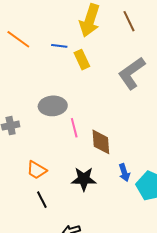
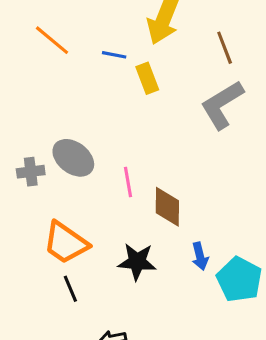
brown line: (129, 21) -> (225, 48), moved
gray ellipse: (53, 106) -> (73, 158), moved, turned 36
orange trapezoid: (37, 170) -> (66, 243), size x1.5

